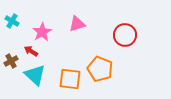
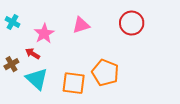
red circle: (125, 35) -> (132, 23), moved

